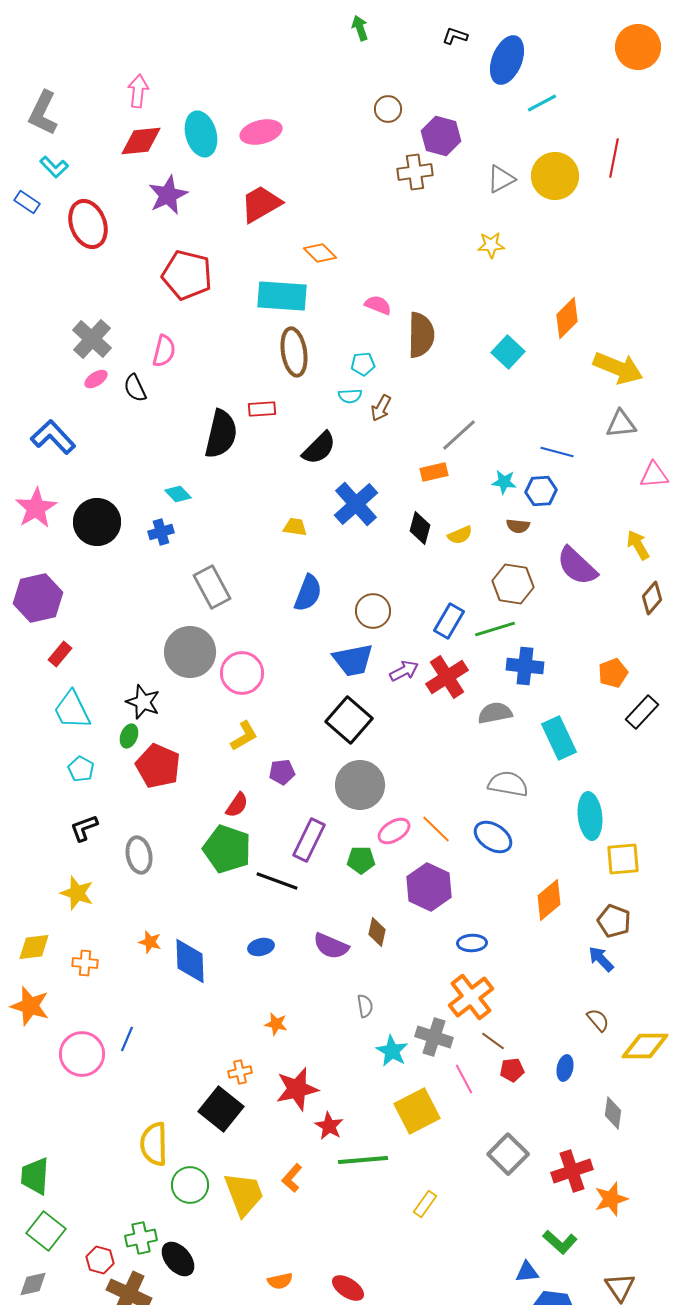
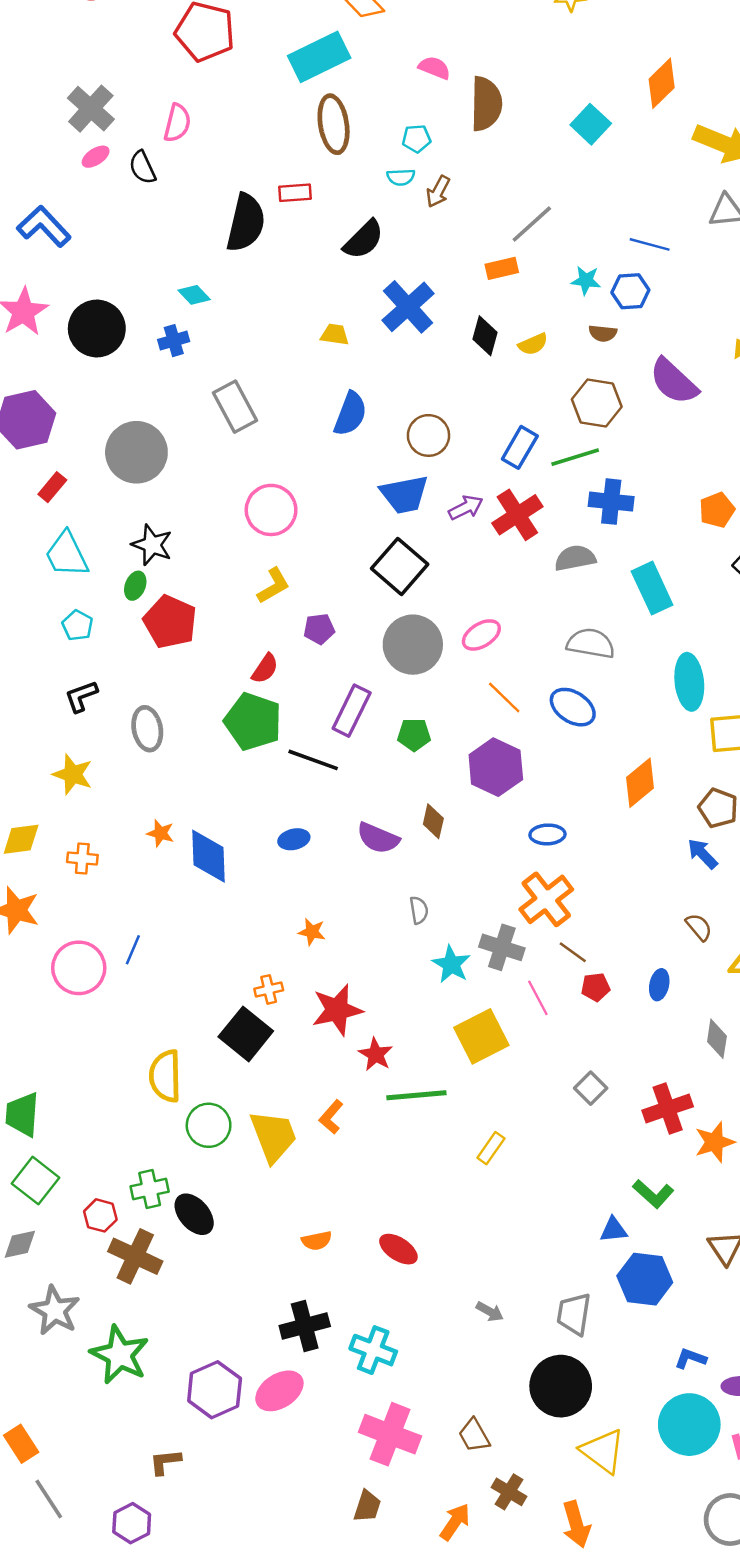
cyan rectangle: (282, 296) -> (319, 57), turned -30
gray circle: (190, 652) -> (136, 452), moved
pink ellipse: (394, 831) -> (481, 635), moved
gray square: (508, 1154) -> (591, 1088), size x0.7

